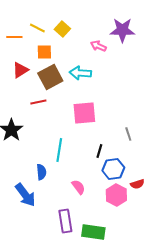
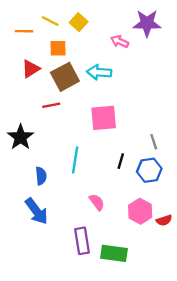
blue hexagon: (113, 169) -> (149, 170), moved
blue semicircle: (41, 172) -> (41, 176), moved
red semicircle: (137, 184) -> (164, 220), moved

